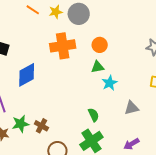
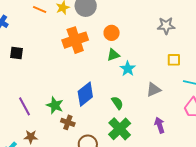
blue diamond: (27, 75) -> (85, 94), moved
green star: (20, 124) -> (55, 105), moved, turned -30
purple arrow: (131, 144) -> (160, 125), turned 112

